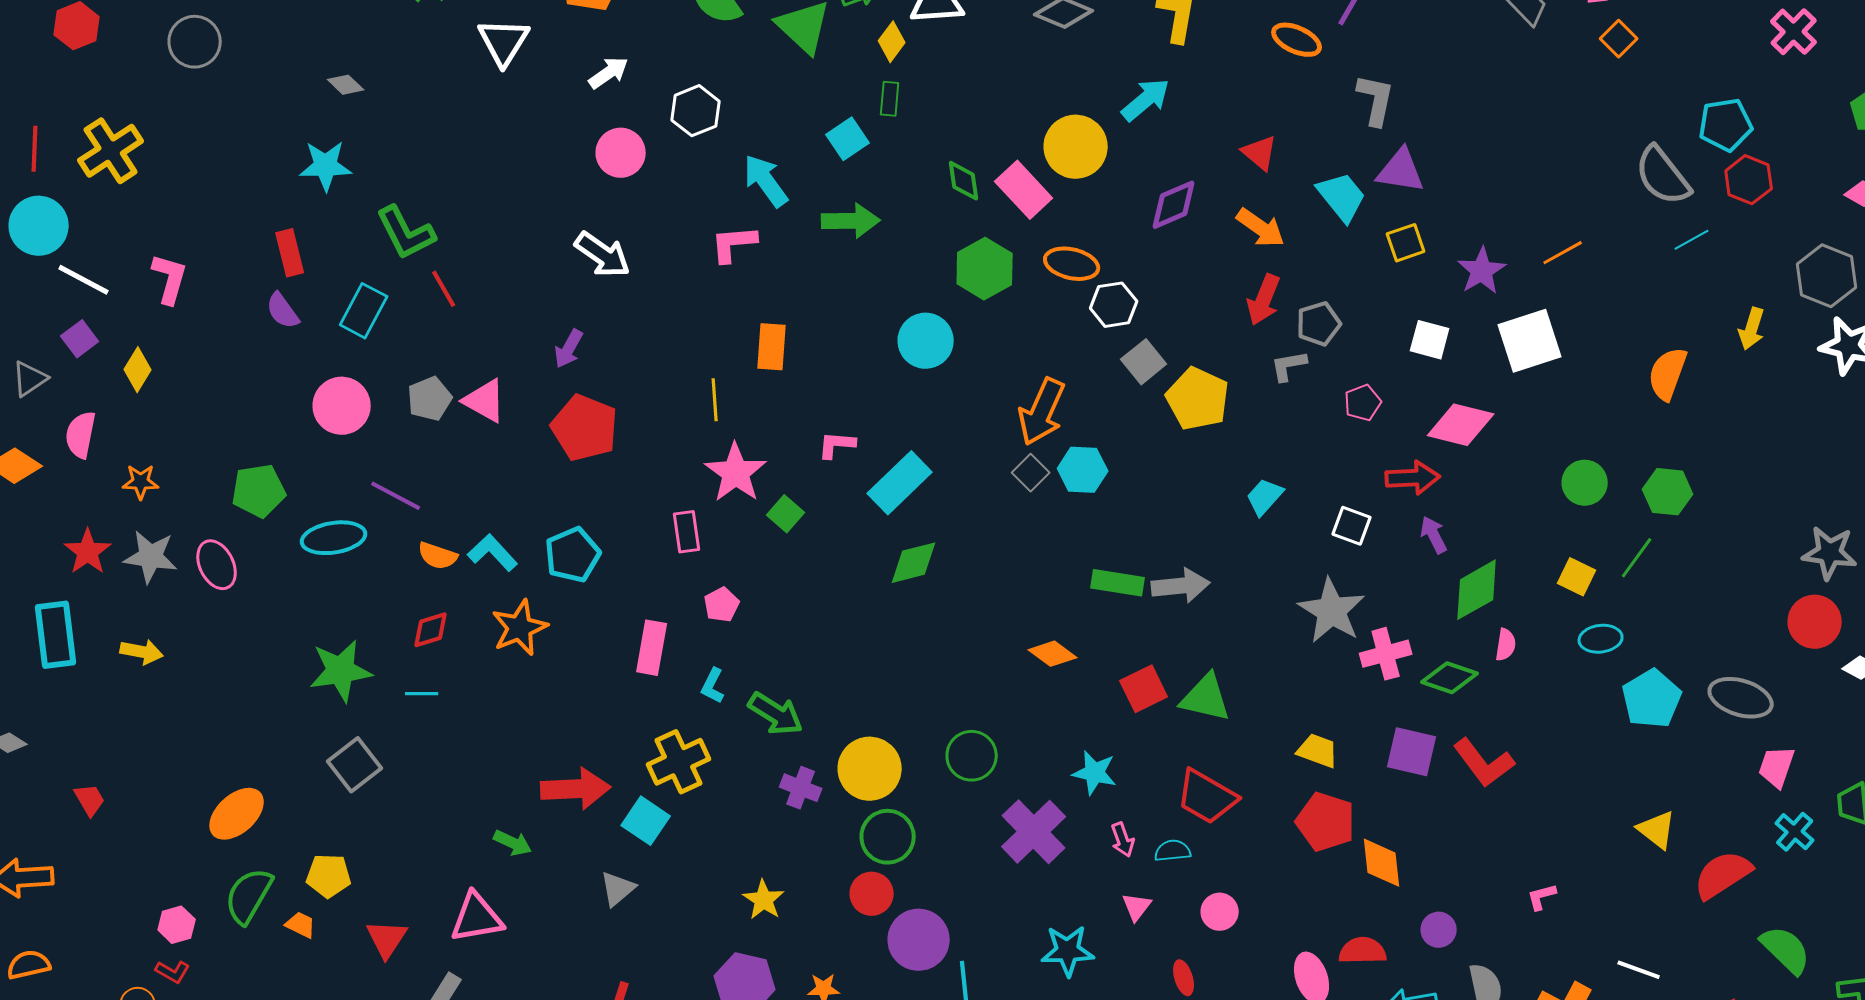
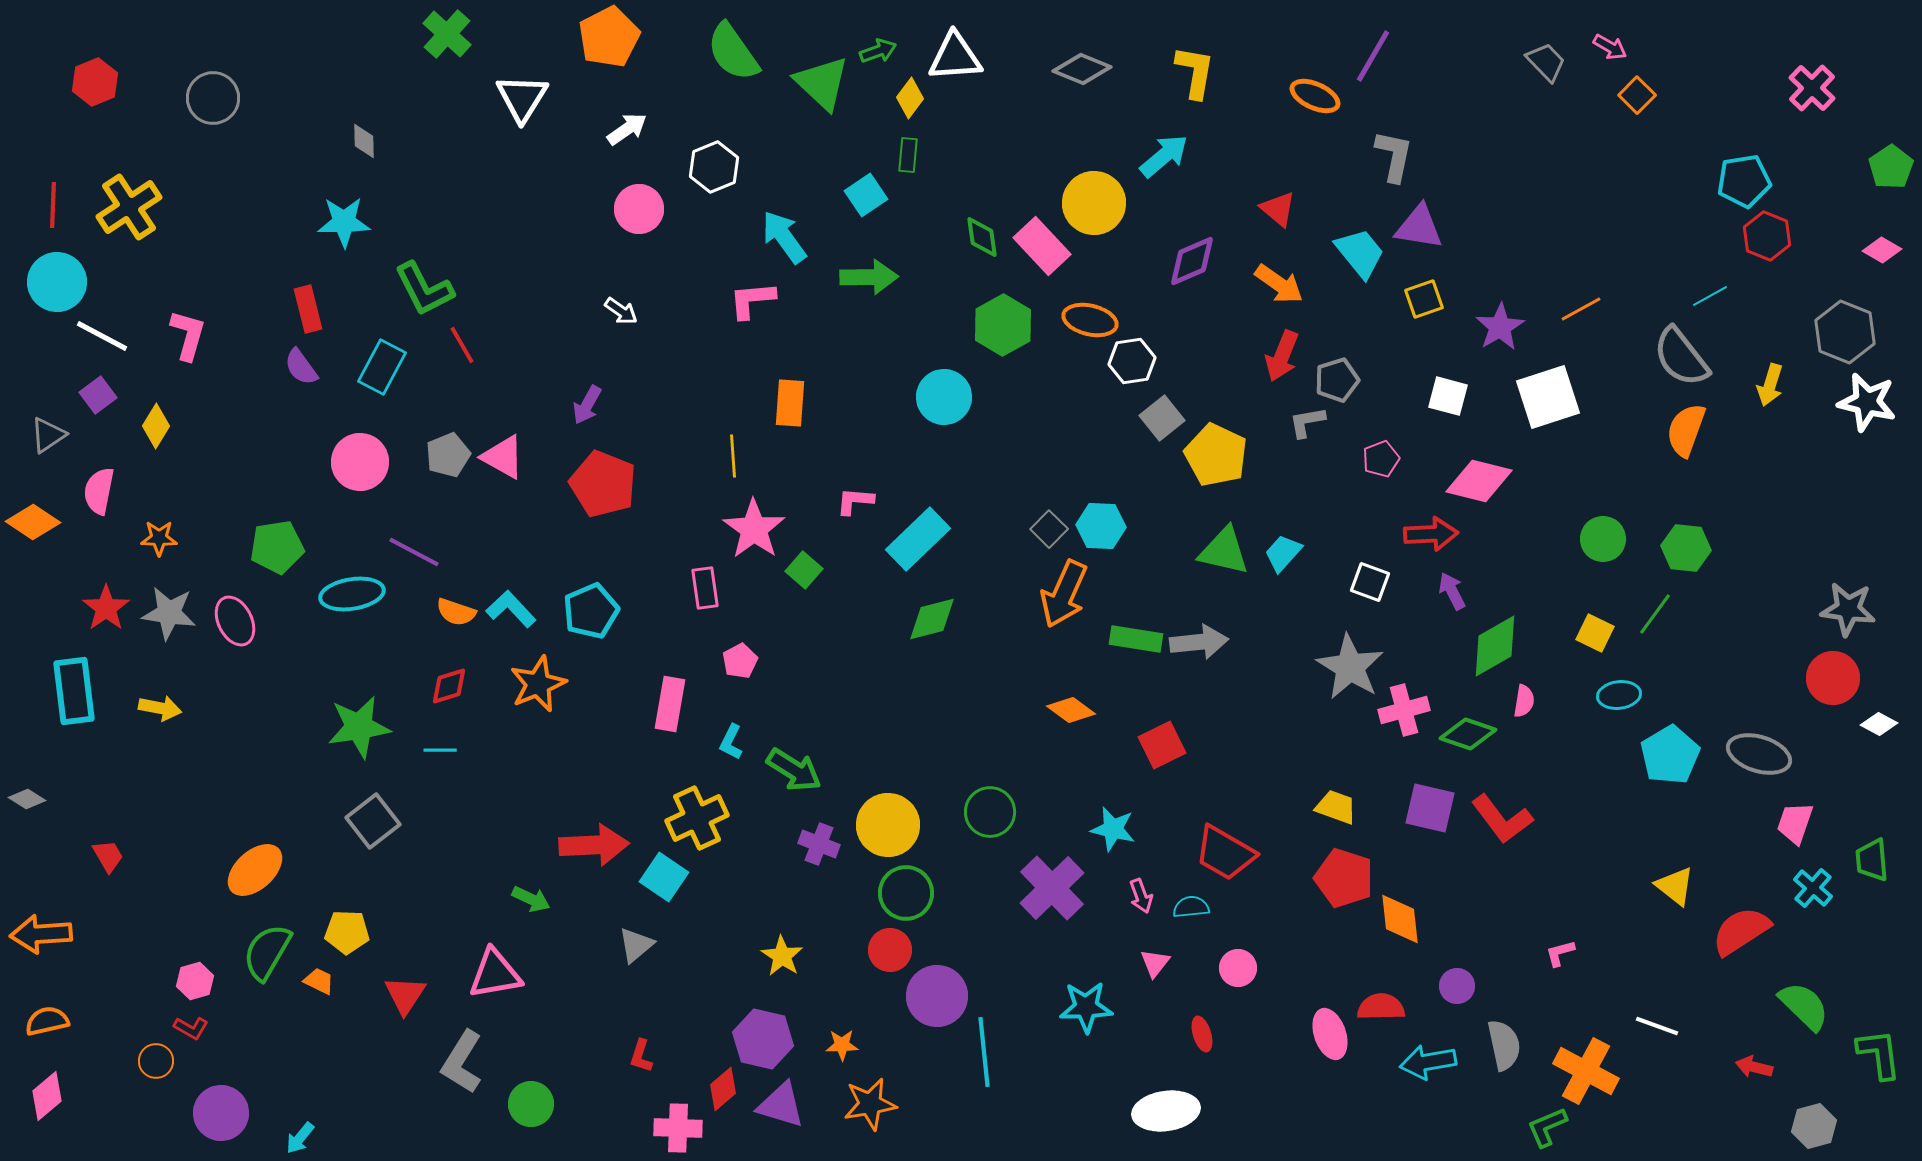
gray diamond: (346, 85) -> (364, 141), turned 45
gray semicircle: (1663, 176) -> (1681, 357), moved
white arrow: (603, 255) -> (621, 311), size x0.6
orange arrow: (1042, 412) -> (1064, 594), moved
green triangle: (1206, 698) -> (1224, 551), moved

